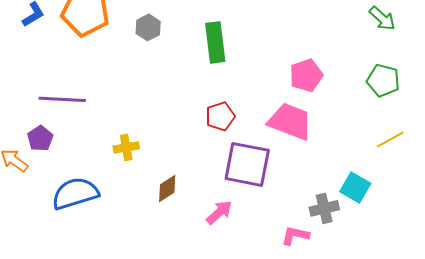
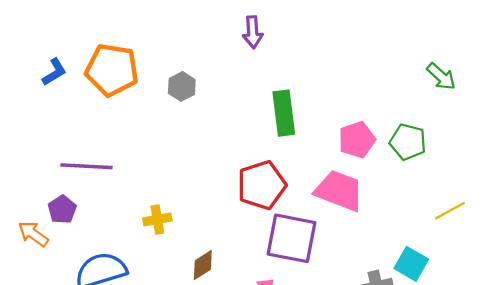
green rectangle: (215, 42) -> (284, 113), moved
green pentagon: (383, 80) -> (408, 142), moved
red pentagon: (220, 116) -> (262, 185), size x1.5

